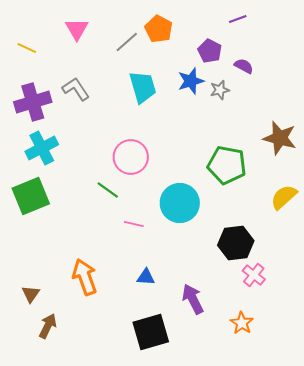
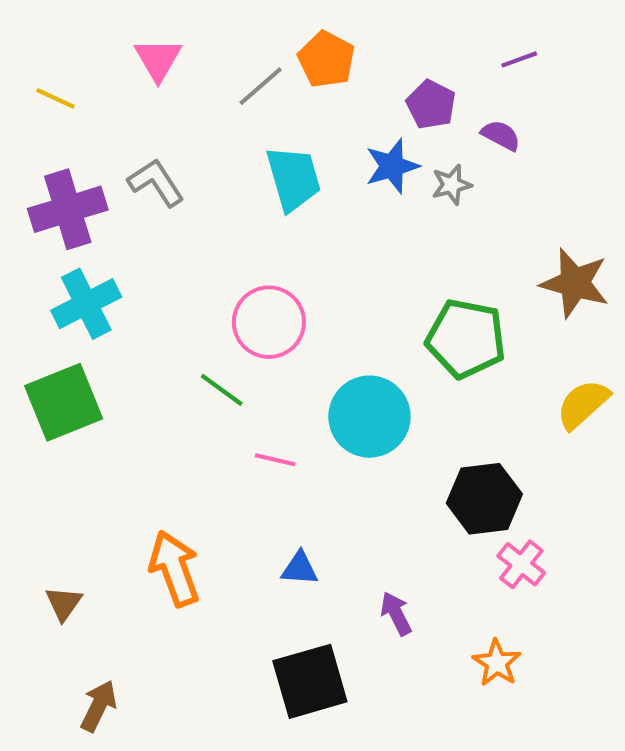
purple line: (238, 19) -> (519, 59), moved
purple arrow: (193, 299) -> (396, 614), size x0.7
brown arrow: (48, 326) -> (99, 706), moved

